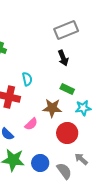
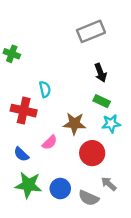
black arrow: (63, 58) -> (100, 73), moved
green rectangle: (67, 89) -> (102, 101), moved
gray semicircle: (64, 171) -> (89, 198), turned 150

